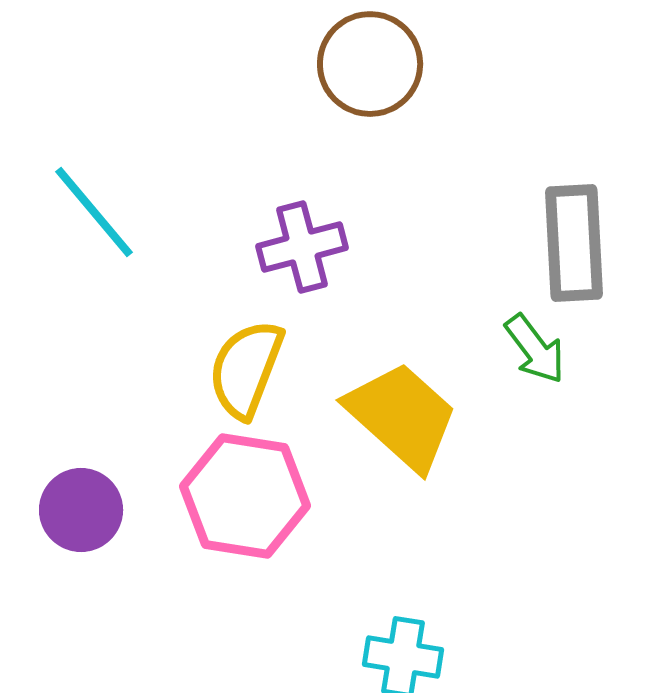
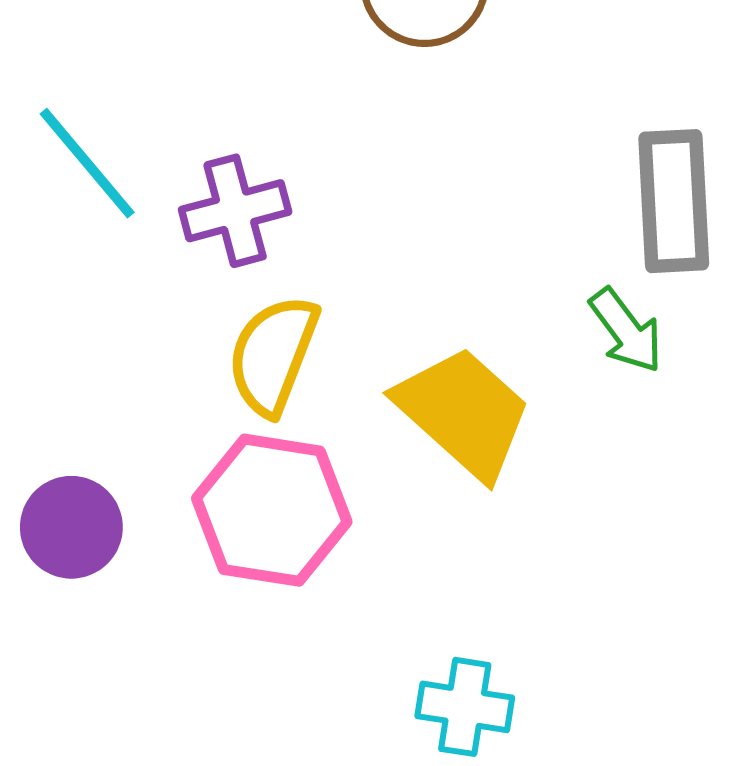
purple cross: (302, 247) -> (235, 211), moved

